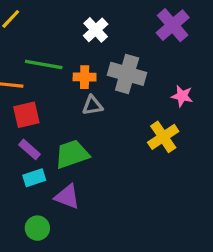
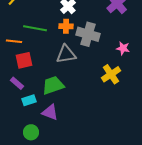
orange cross: (85, 77) -> (66, 26), moved
gray triangle: (92, 105) -> (66, 54), size x1.5
purple rectangle: (30, 149) -> (17, 83), moved

